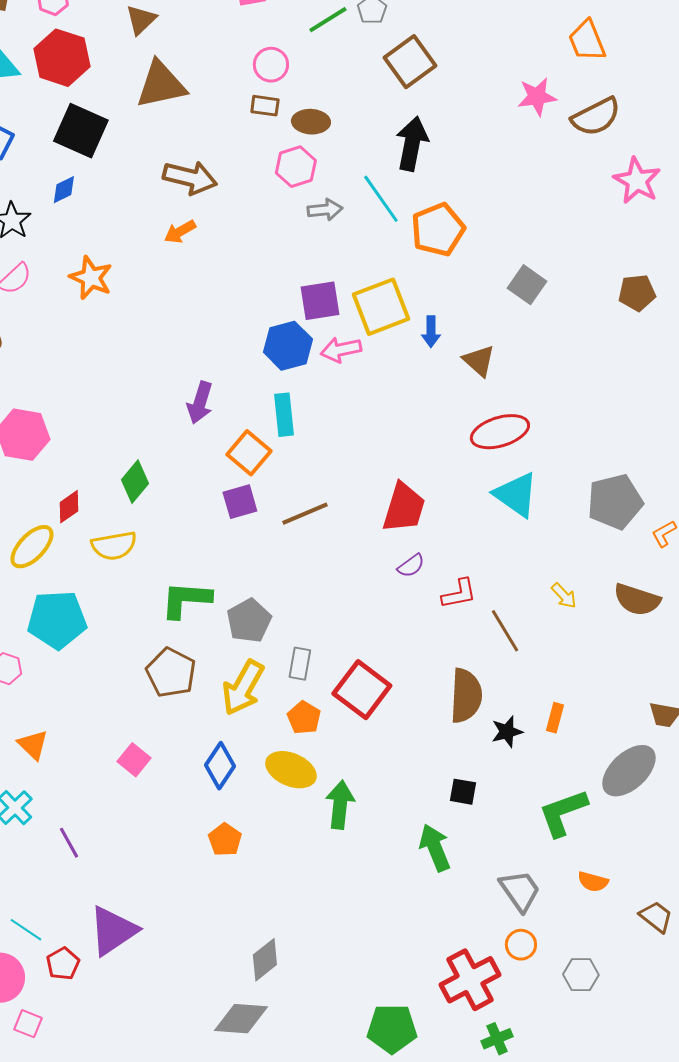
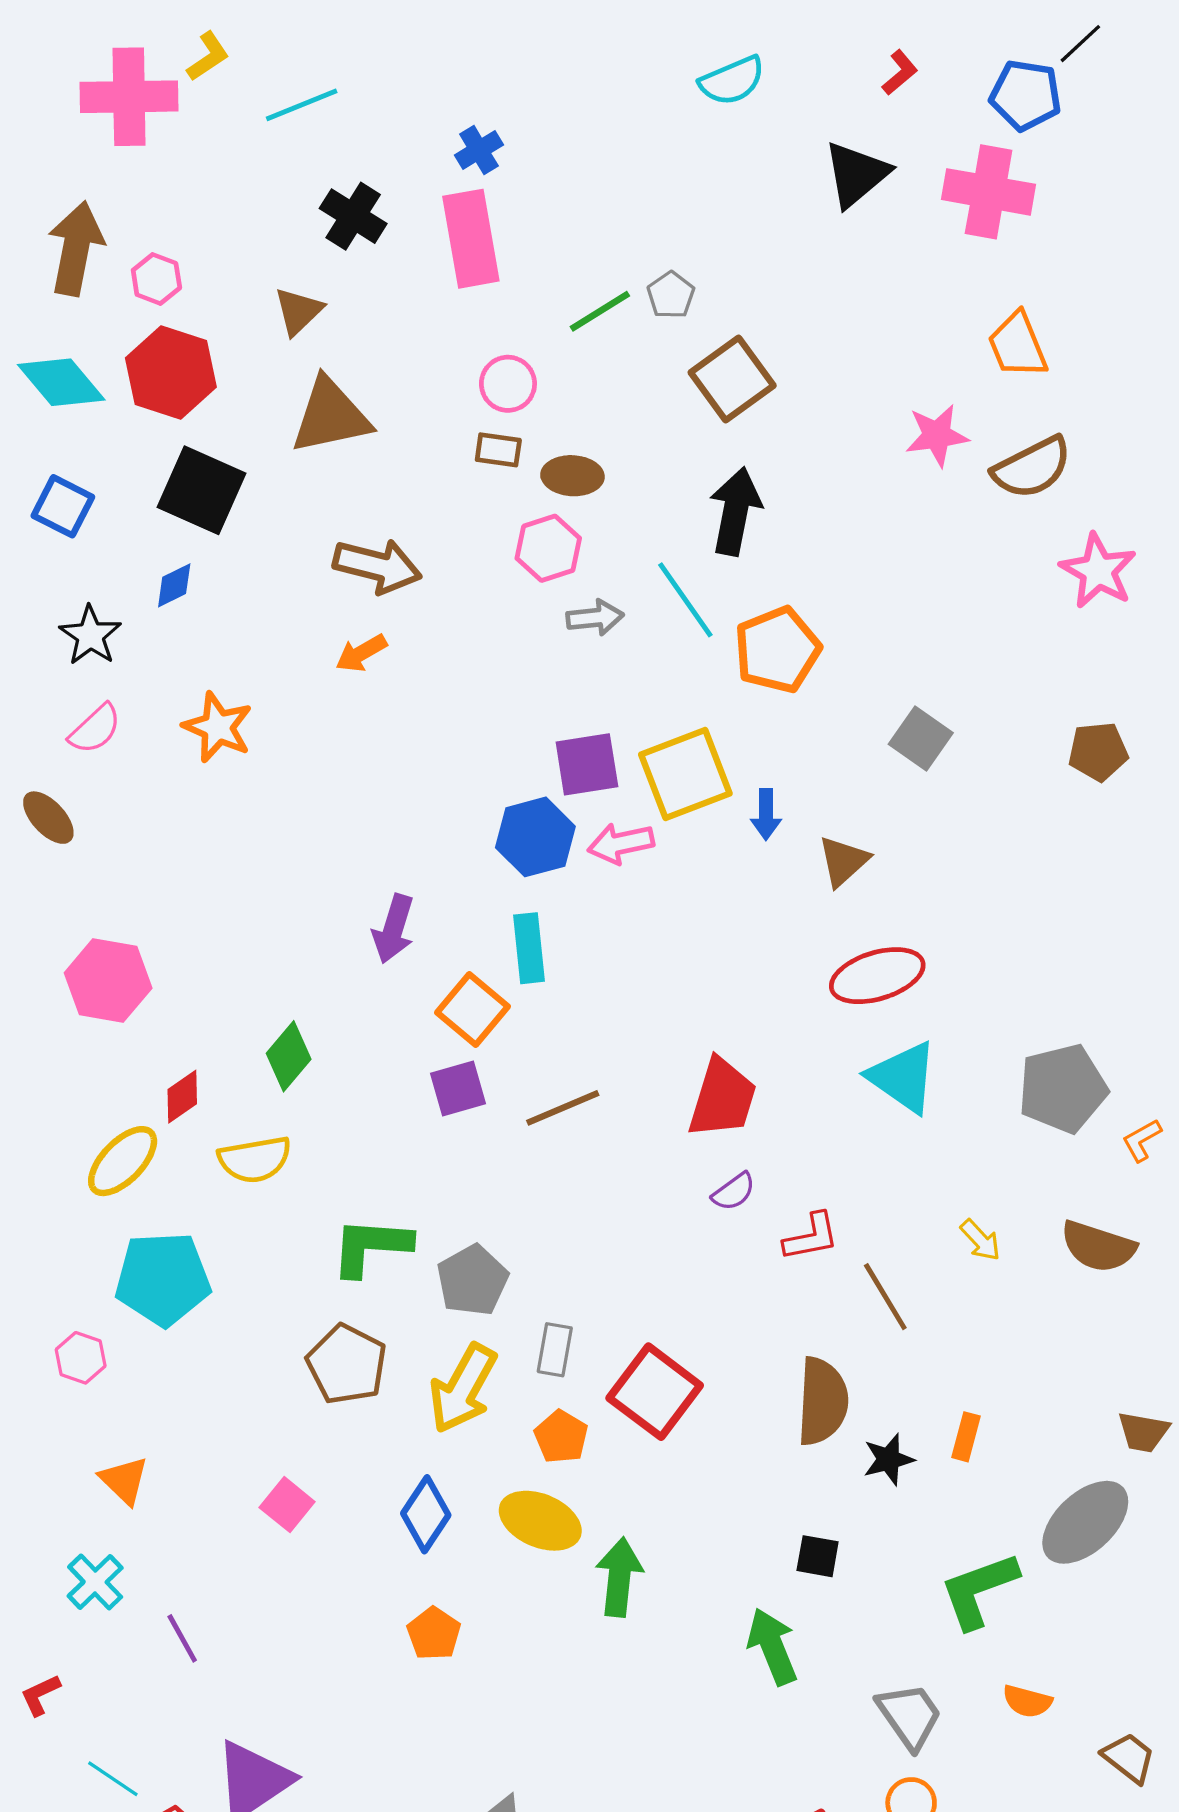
brown triangle: (479, 361) -> (843, 861), turned 36

